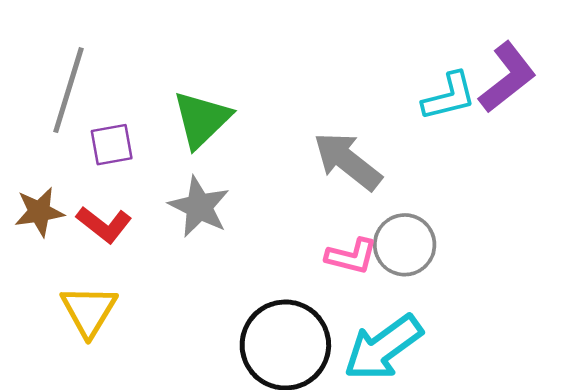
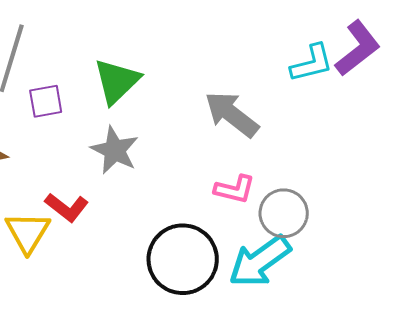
red L-shape: (104, 225) -> (67, 207), moved
gray circle: (405, 245) -> (284, 213), moved

